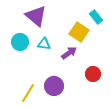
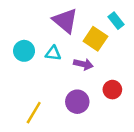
purple triangle: (36, 16) -> (65, 21), moved
purple arrow: (69, 53) -> (83, 64), turned 49
purple circle: (54, 86) -> (77, 102), moved

